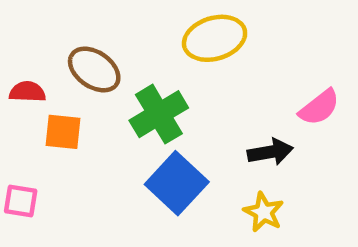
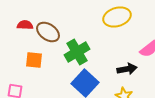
yellow ellipse: (215, 38) -> (117, 17), moved
red semicircle: (27, 92) -> (25, 25), moved

